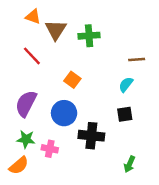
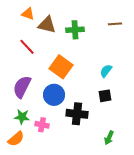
brown triangle: (56, 30) -> (47, 25), turned -48
brown line: (137, 60) -> (115, 24), moved
orange square: (72, 80) -> (61, 67), size x1.6

